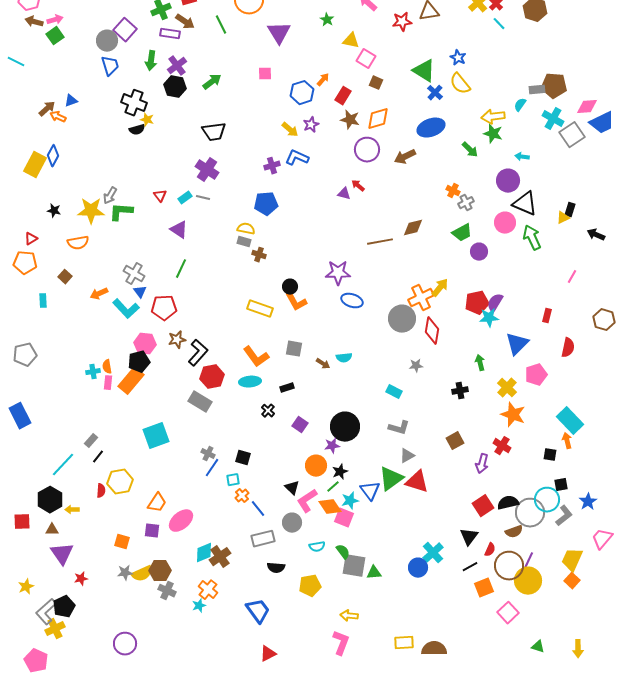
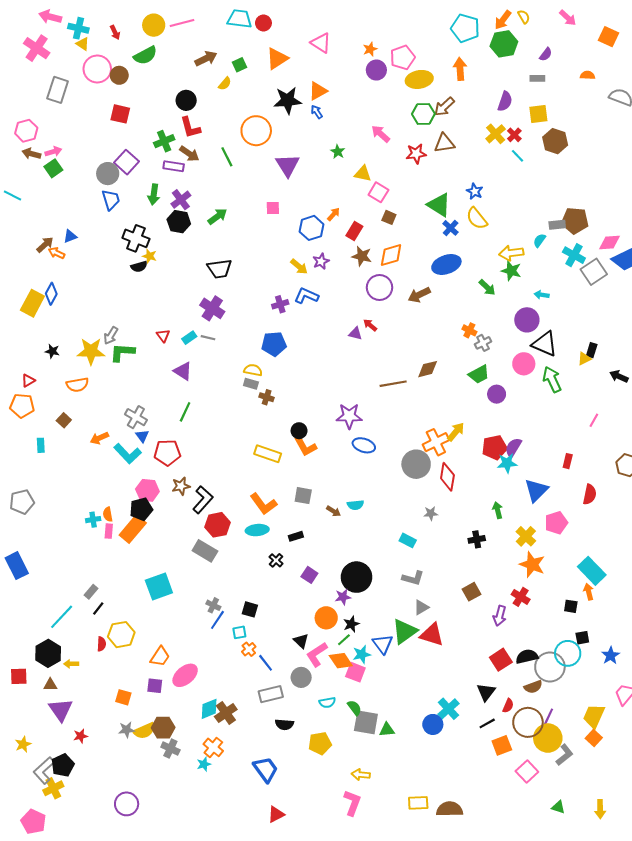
gray L-shape: (564, 516) -> (565, 755), moved

